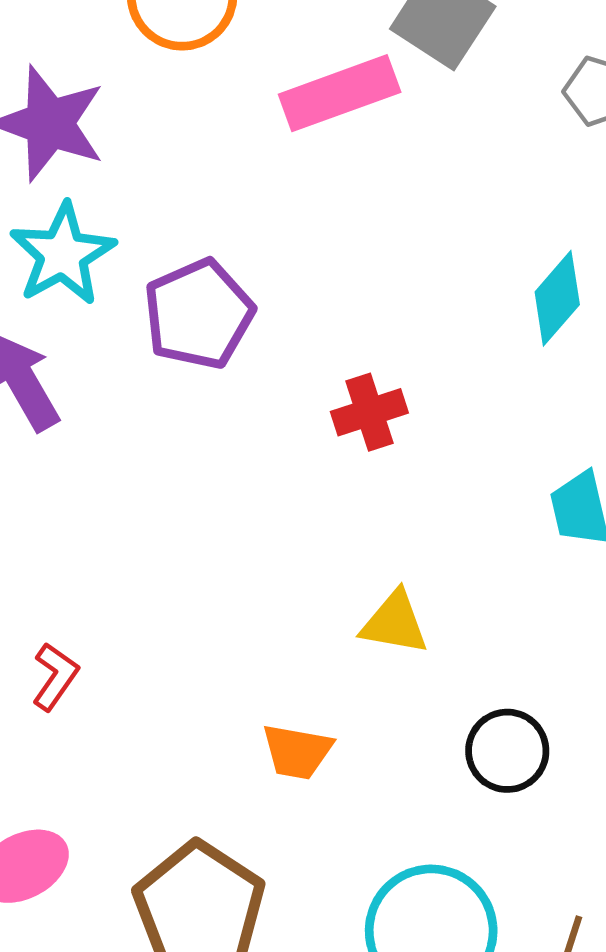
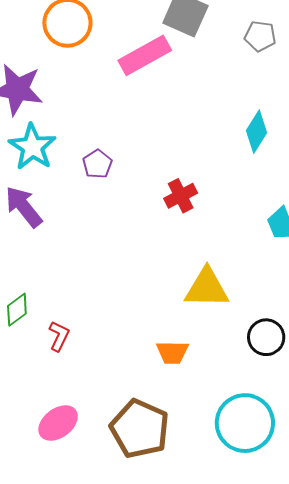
purple pentagon: (199, 314) -> (97, 164), size x0.6
yellow triangle: (395, 623) -> (207, 288), size x1.4

